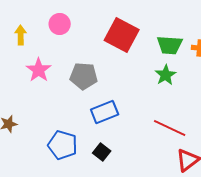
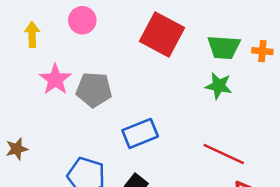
green star: (166, 75) -> (219, 86), turned -30
gray pentagon: (84, 76) -> (94, 90), moved

